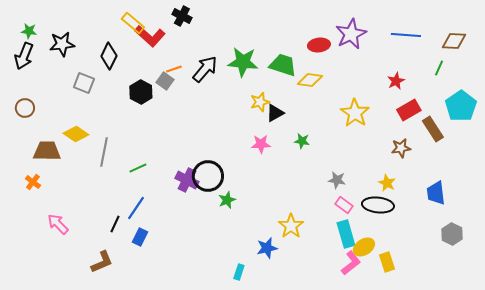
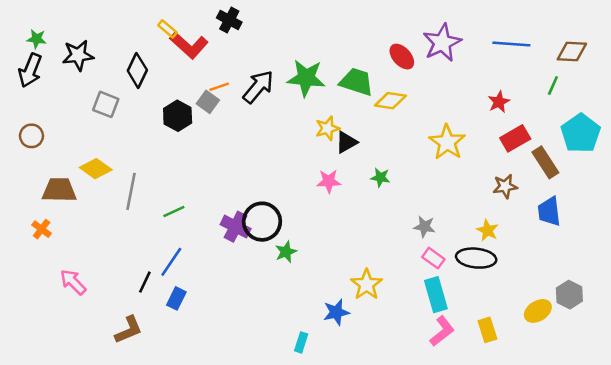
yellow rectangle: (133, 23) -> (168, 29), size x0.7
red ellipse: (319, 45) -> (402, 57), turned 55
blue trapezoid: (436, 193) -> (549, 211), moved
yellow ellipse: (364, 247) -> (538, 311), moved

